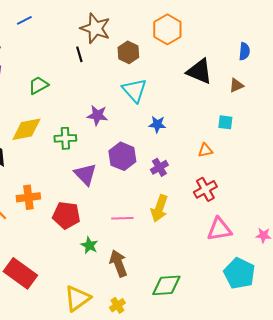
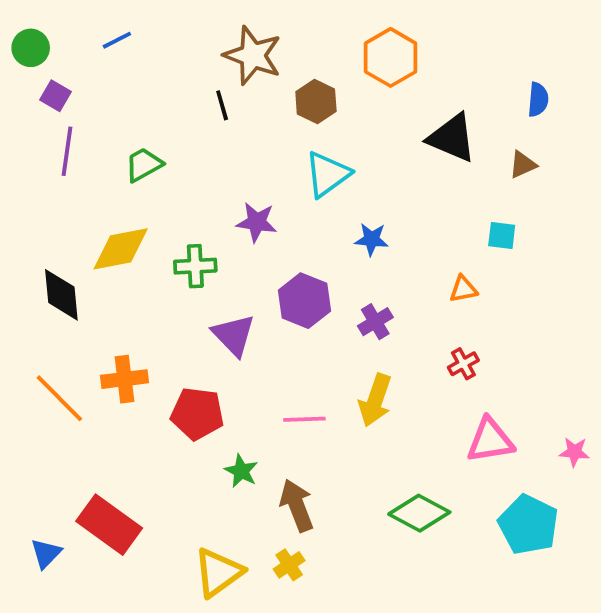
cyan triangle: (134, 90) -> (327, 174), turned 36
red cross: (205, 189) -> (463, 364), size x0.7
green diamond: (166, 285) -> (419, 513), moved, turned 32
yellow cross: (117, 305) -> (289, 565), moved

